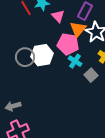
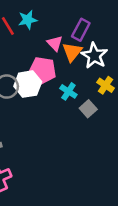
pink triangle: (58, 16) -> (55, 43), moved
pink pentagon: (68, 44) -> (42, 70), moved

